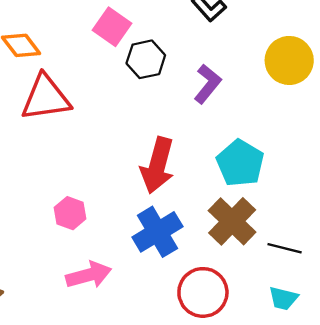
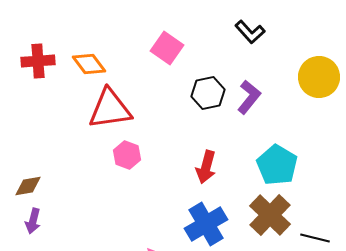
black hexagon: (146, 59) -> (208, 93), moved
red arrow: (157, 165) -> (206, 167), size x0.7
pink hexagon: (70, 213) -> (127, 155), moved

